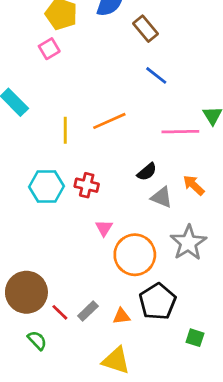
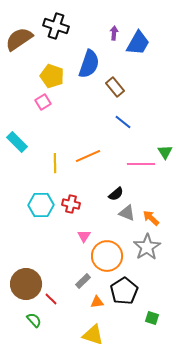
orange arrow: (194, 185) -> (151, 218), moved
gray rectangle: (88, 311) -> (83, 281), moved

